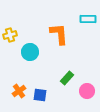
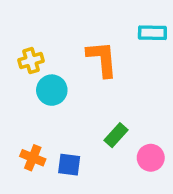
yellow cross: (10, 35) -> (31, 61), moved
orange cross: (19, 91) -> (33, 158), turned -32

